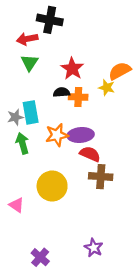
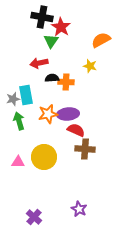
red arrow: (27, 39) -> (39, 63), moved
green triangle: (30, 63) -> (51, 41), moved
red star: (72, 69) -> (61, 27), moved
orange semicircle: (120, 71) -> (101, 40), moved
yellow star: (107, 88) -> (90, 66), moved
pink triangle: (16, 205) -> (18, 162), moved, turned -32

